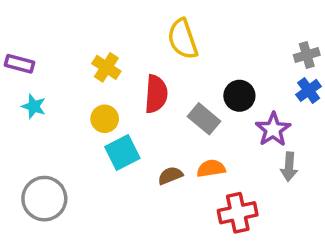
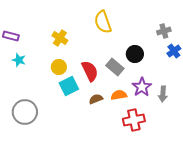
gray cross: (307, 55) -> (164, 31), moved
red semicircle: (156, 94) -> (90, 71), moved, turned -30
purple star: (273, 129) -> (142, 87), moved

